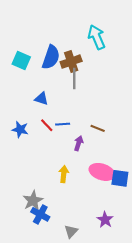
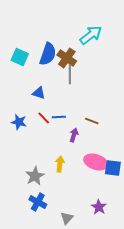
cyan arrow: (97, 37) -> (91, 35), turned 75
brown cross: (71, 62) -> (67, 58), turned -36
gray star: (33, 201) -> (35, 176), moved

